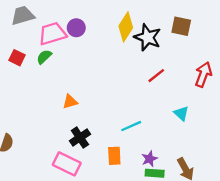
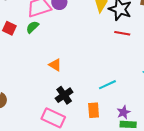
red line: (156, 76) -> (122, 33), moved, turned 49
orange triangle: (70, 102) -> (55, 65), turned 48

